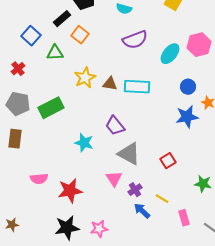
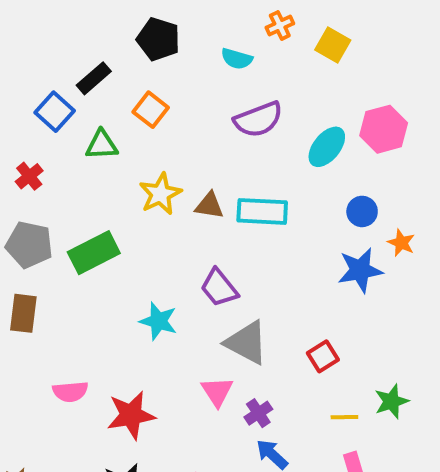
black rectangle: (62, 19) -> (94, 78), moved
green star: (203, 184) -> (391, 401), turned -30
yellow line: (162, 199) -> (344, 417), moved, turned -32

